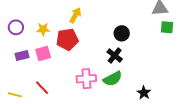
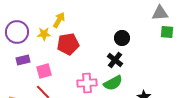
yellow arrow: (75, 15) -> (59, 20), moved
purple circle: (16, 27) -> (17, 32), size x1.5
pink square: (43, 53) -> (44, 71), moved

